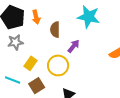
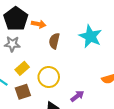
orange arrow: (36, 17) -> (39, 24), turned -80
purple arrow: (73, 46) -> (77, 96), moved

